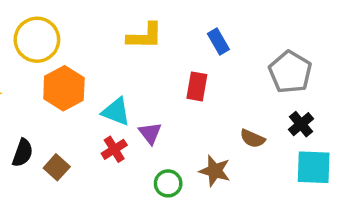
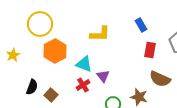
yellow L-shape: (145, 36) -> (100, 34), moved
red rectangle: (197, 86) -> (150, 50), moved
brown semicircle: (253, 139) -> (160, 79), size x1.5

